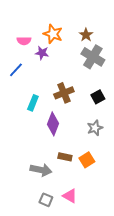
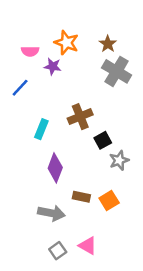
black square: (98, 97) -> (103, 140), moved
purple diamond: (53, 124) -> (55, 168), moved
gray square: (46, 200) -> (58, 251), turned 32

